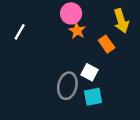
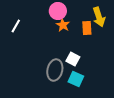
orange rectangle: (107, 44) -> (87, 28), moved, turned 32
cyan square: (93, 97) -> (76, 79), turned 35

